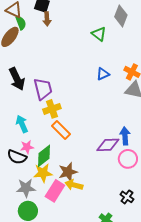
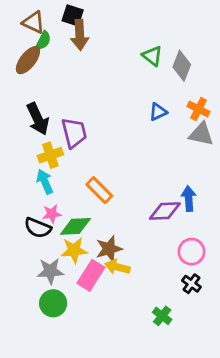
gray diamond: (121, 16) -> (182, 66), moved
brown arrow: (47, 19) -> (80, 35), size x1.5
green semicircle: (21, 23) -> (43, 41), turned 48
yellow cross: (52, 109) -> (50, 155), moved
green diamond: (44, 156) -> (75, 226), turned 35
pink circle: (128, 159) -> (191, 252), moved

